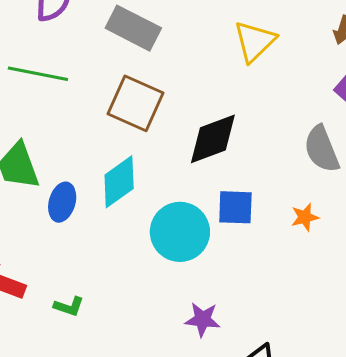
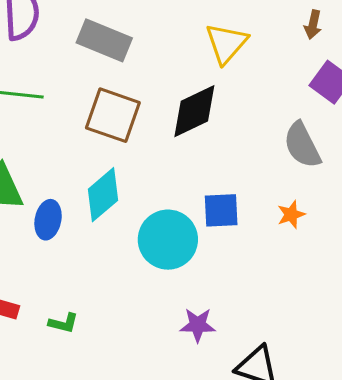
black diamond: (213, 139) -> (194, 111), moved

